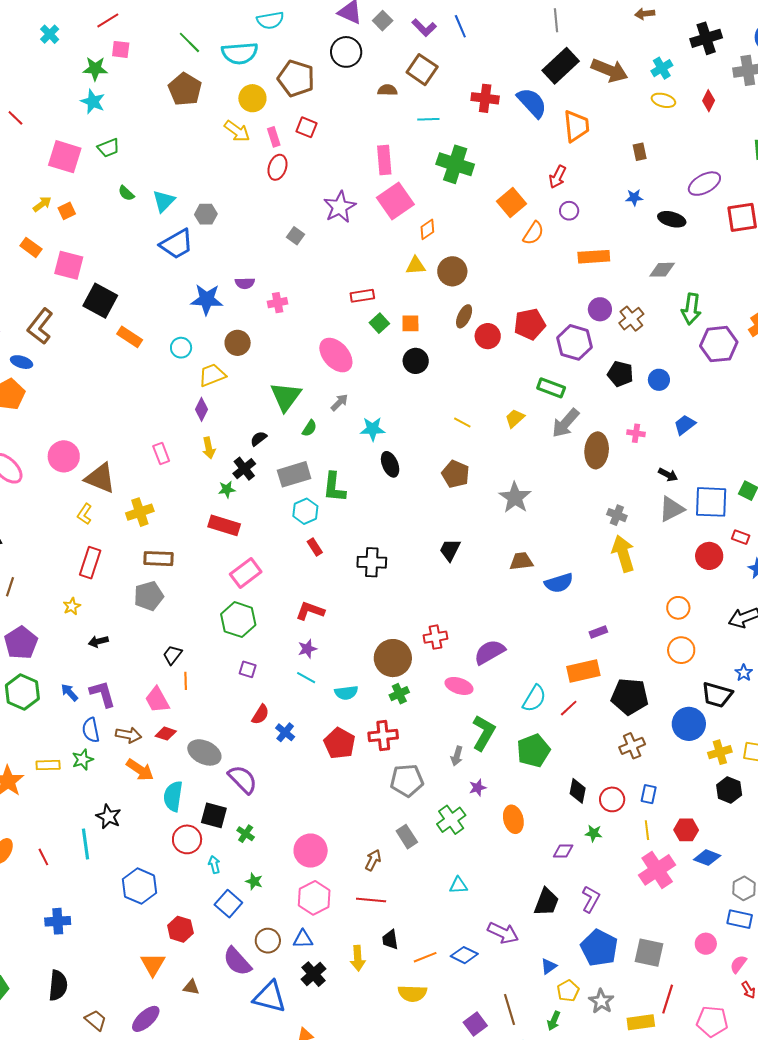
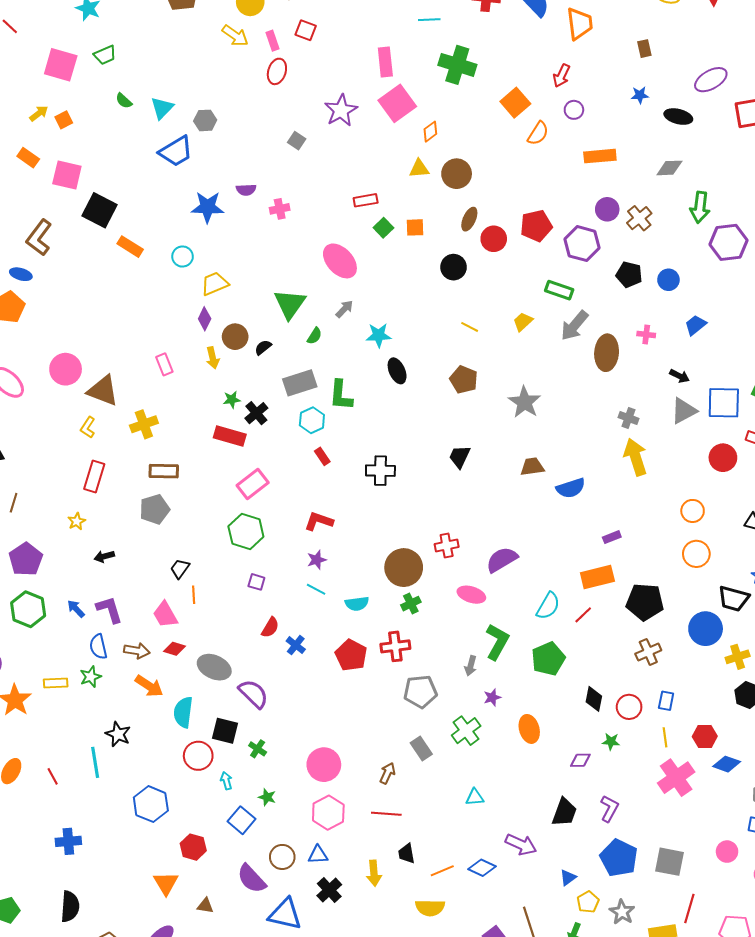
brown circle: (238, 343) -> (235, 337), moved
black circle: (416, 361) -> (454, 267), moved
black cross: (244, 469) -> (256, 413), moved

